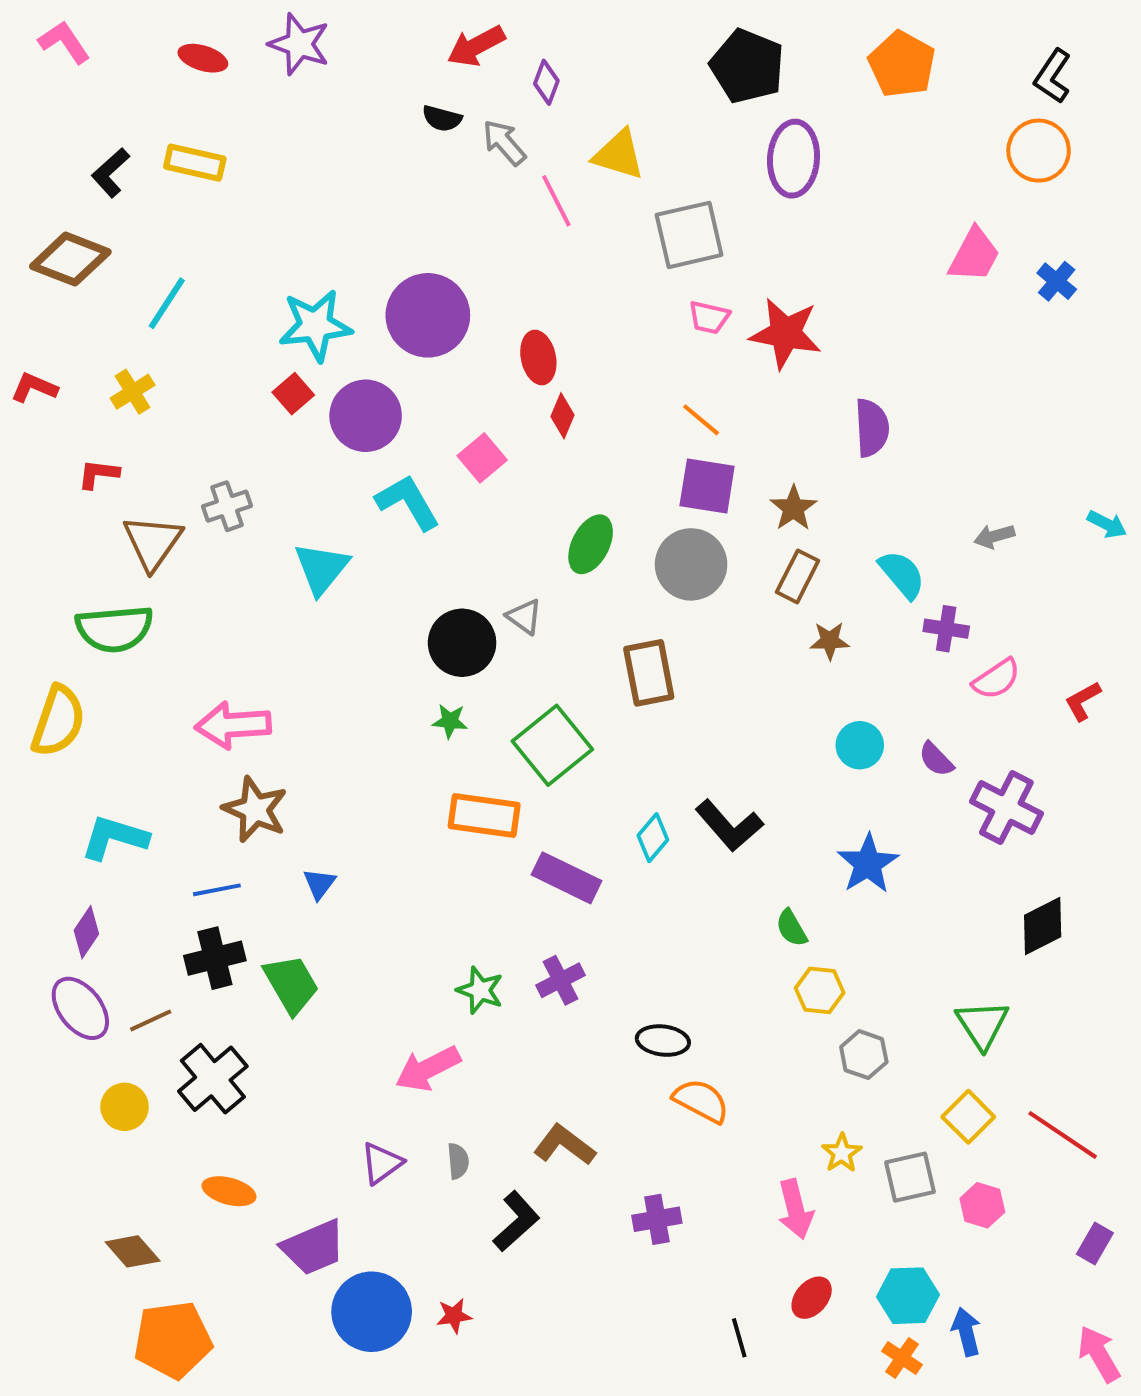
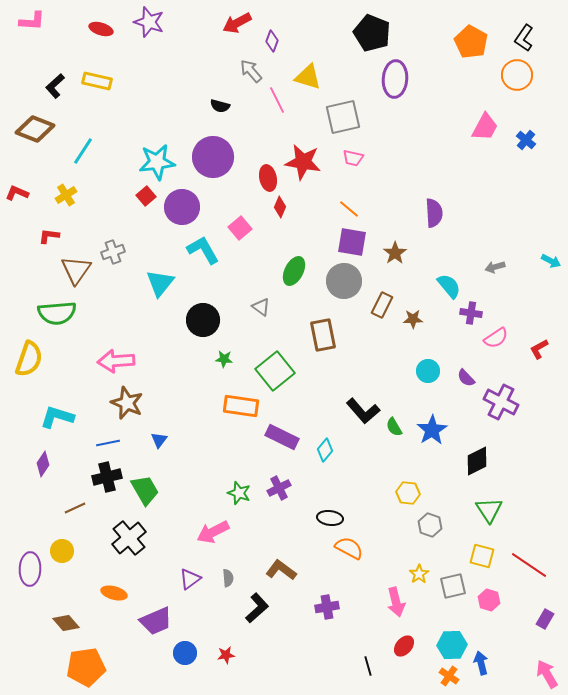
pink L-shape: (64, 42) -> (32, 21), turned 128
orange pentagon: (902, 64) -> (471, 42), moved
black semicircle: (442, 118) -> (220, 106), moved
red star: (785, 333) -> (303, 162), moved
brown rectangle: (798, 576) -> (382, 305), moved
black circle: (462, 643) -> (203, 320), moved
cyan diamond: (653, 838) -> (325, 450), moved
black diamond: (1043, 926) -> (477, 461), moved
green semicircle: (791, 928) -> (394, 427), moved
purple ellipse: (80, 1008) -> (30, 569), moved, turned 40
black cross: (213, 1079) -> (129, 538), moved
yellow square: (968, 1117) -> (482, 556), turned -30
blue circle: (372, 1312) -> (185, 653), size x0.6

